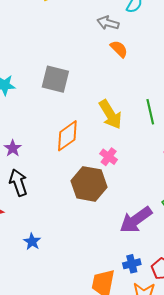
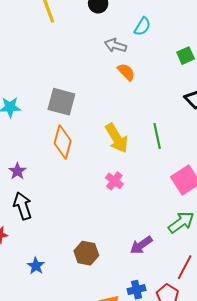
orange diamond: (67, 136) -> (63, 142), moved, turned -40
brown hexagon: (89, 184) -> (86, 253), moved, size x0.7
purple arrow: (136, 220) -> (141, 245), size x0.7

